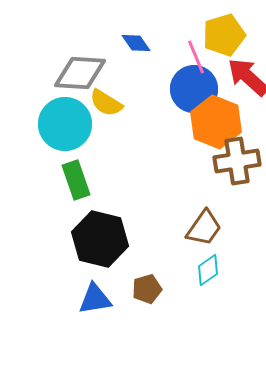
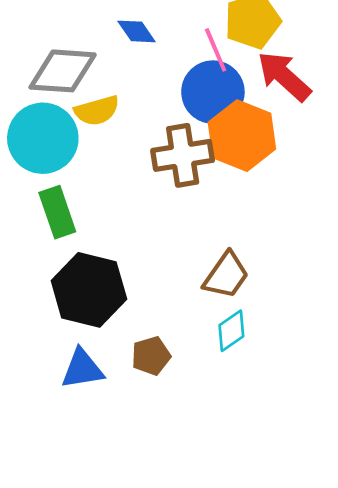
yellow semicircle: (106, 103) -> (97, 111), turned -48
brown cross: (237, 161) -> (183, 155), moved

